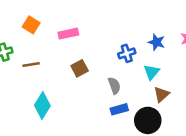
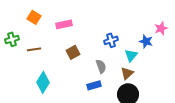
blue star: (156, 42) -> (146, 41), moved
brown triangle: (161, 94) -> (127, 73), moved
blue rectangle: (119, 109) -> (94, 85), moved

